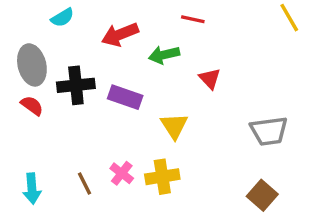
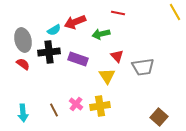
cyan semicircle: (62, 18) -> (54, 30), moved
red triangle: (210, 79) -> (117, 56), moved
gray trapezoid: (269, 131) -> (143, 67), moved

